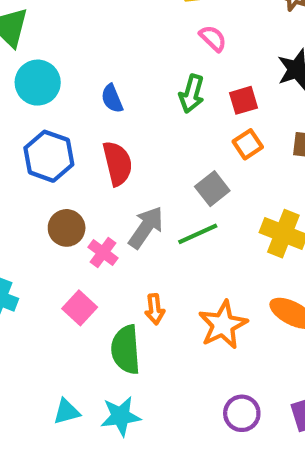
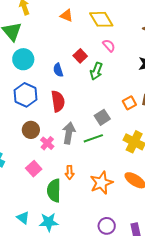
red square: (244, 100) -> (80, 56), moved, turned -32
orange square: (248, 144) -> (129, 103), moved
gray arrow: (146, 227) -> (69, 133), turned -30
cyan triangle: (67, 412) -> (23, 218), turned 48

